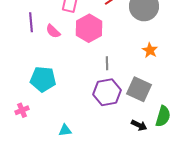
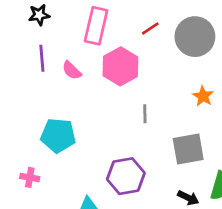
gray square: (139, 89) -> (188, 149), turned -35
purple hexagon: (107, 92) -> (126, 176), moved
pink cross: (22, 110) -> (30, 177), turned 32

